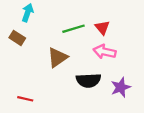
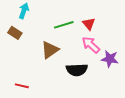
pink arrow: (105, 52) -> (91, 45), turned 30
purple star: (121, 87) -> (110, 59), moved, turned 30

